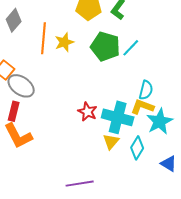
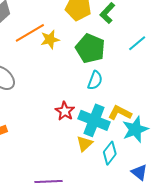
orange line: (44, 38) -> (30, 33), turned 48
cyan line: (131, 48) -> (137, 43), moved
cyan semicircle: (146, 90) -> (95, 80), moved

